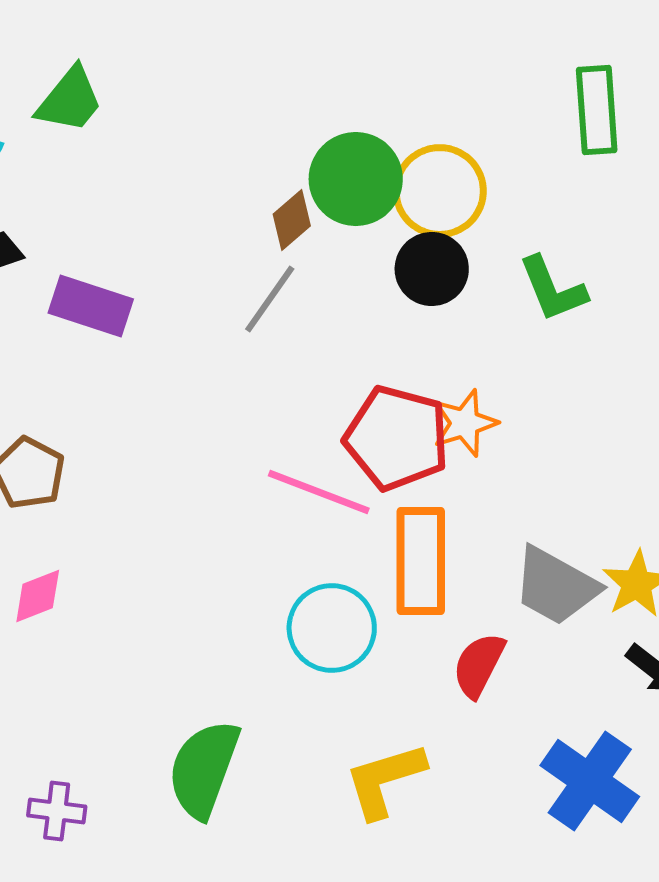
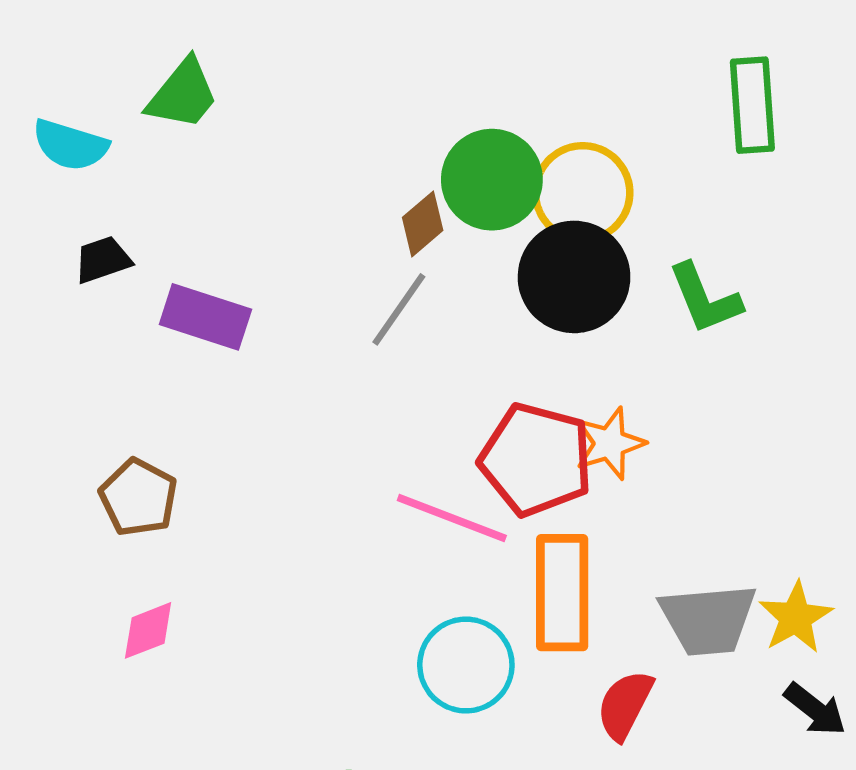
black circle: (432, 269) -> (574, 277), size x1.4
gray trapezoid: (556, 586) -> (708, 620), turned -34

